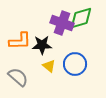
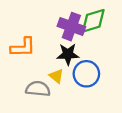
black star: (42, 45) -> (68, 54), moved
gray semicircle: (18, 77) -> (38, 89), moved, turned -35

